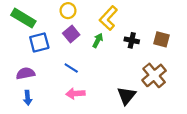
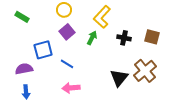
green rectangle: (23, 18) -> (22, 17), size x0.6
blue square: (39, 43) -> (43, 50), moved
black triangle: (126, 96) -> (119, 78), moved

